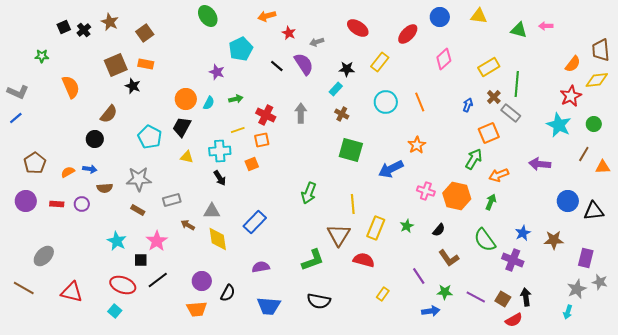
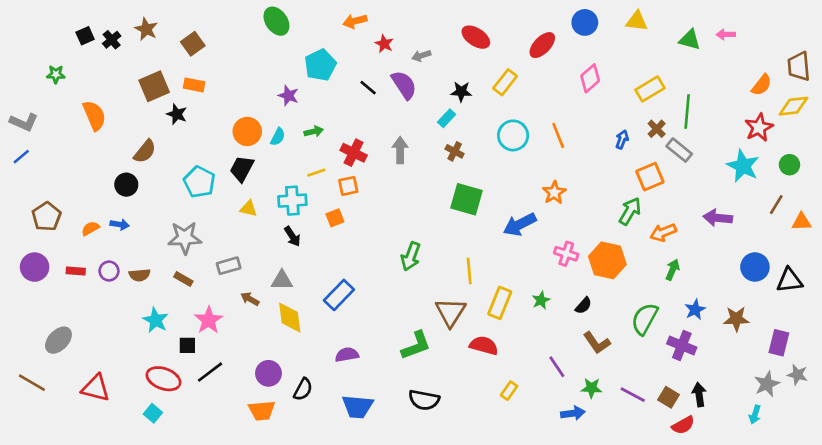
brown semicircle: (105, 188) -> (140, 275), moved
green arrow: (491, 202) -> (673, 270), moved
green semicircle: (485, 240) -> (645, 319), turned 65

